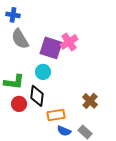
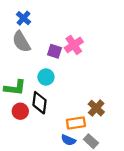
blue cross: (13, 15) -> (23, 18), moved, turned 32
purple square: (51, 48) -> (55, 51), size x0.6
orange rectangle: (56, 115) -> (76, 123), moved

